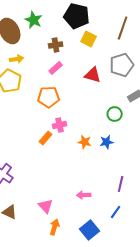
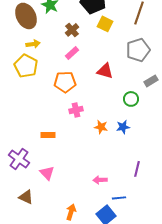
brown cross: (56, 45) -> (72, 30), turned -32
red triangle: (93, 75) -> (105, 71), moved
orange rectangle: (46, 138) -> (48, 135), moved, turned 48
pink triangle: (46, 206) -> (47, 173), moved
blue line: (116, 212) -> (119, 198), moved, turned 48

